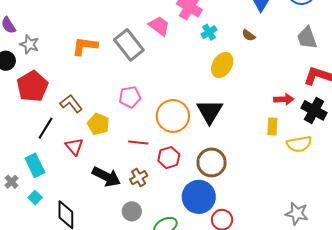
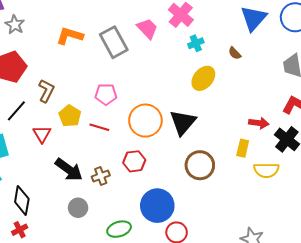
brown L-shape: (71, 104) -> (46, 91), turned 55
red line: (138, 142) -> (99, 127), moved
brown circle: (211, 162) -> (200, 165), moved
gray circle: (132, 211) -> (78, 208), moved

